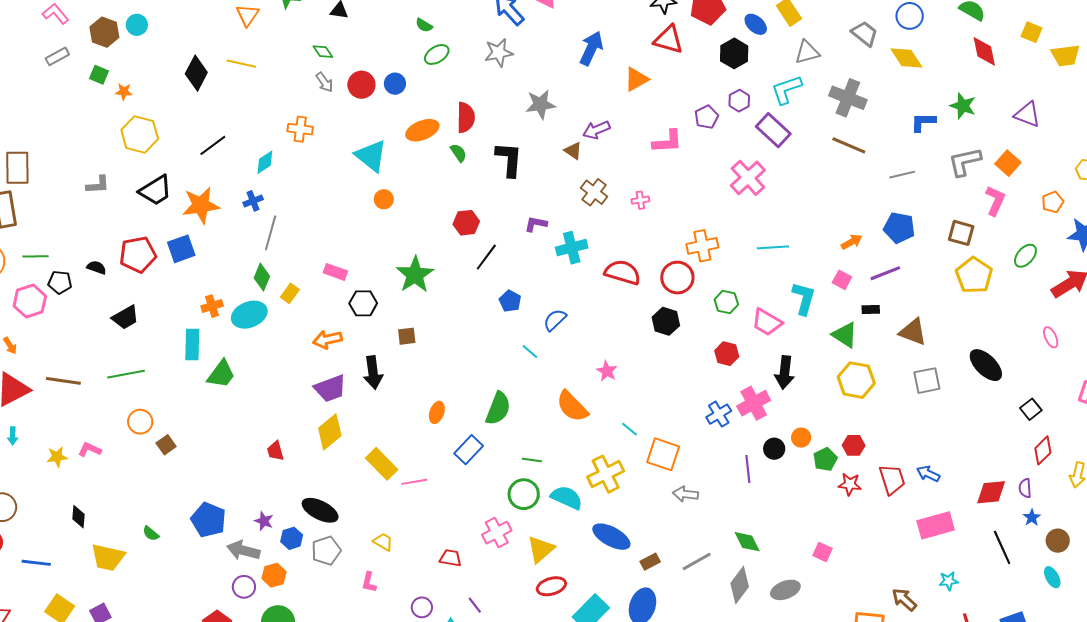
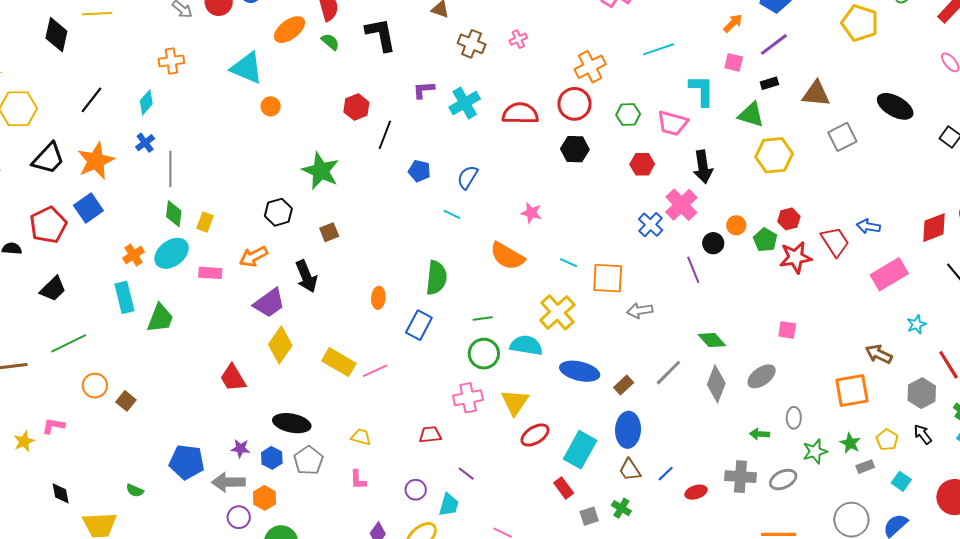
pink rectangle: (335, 272) -> (210, 273), moved
red trapezoid: (275, 451) -> (233, 378), size x1.4
red star: (850, 484) -> (796, 257), size x1.4
pink cross: (497, 533) -> (468, 398), turned 32

